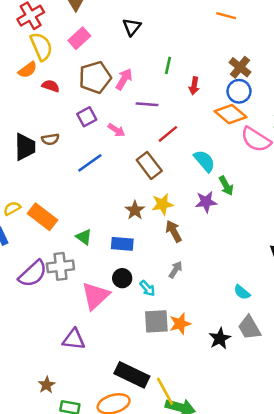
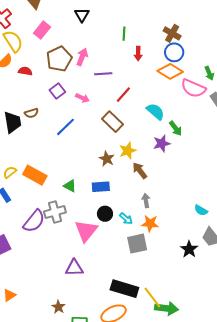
green line: (168, 65) -> (124, 34), moved
gray arrow: (176, 270) -> (146, 201), turned -32
orange star: (180, 324) -> (150, 223), moved, turned 30

